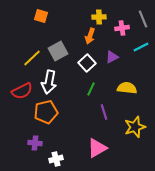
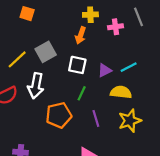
cyan line: (141, 47) -> (129, 67), moved
purple triangle: (112, 57) -> (105, 70), moved
white square: (87, 63) -> (77, 65), turned -36
orange pentagon: (46, 112) -> (59, 115), moved
yellow star: (135, 127) -> (130, 121), moved

